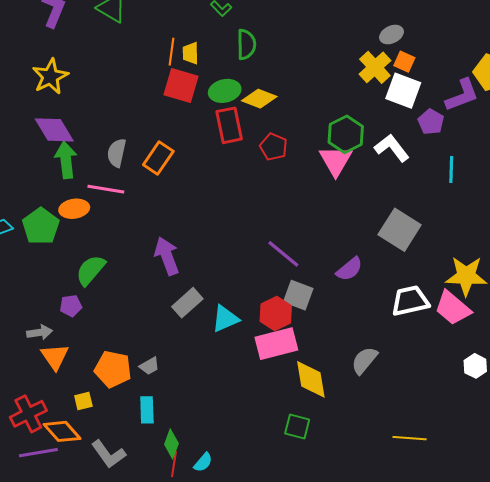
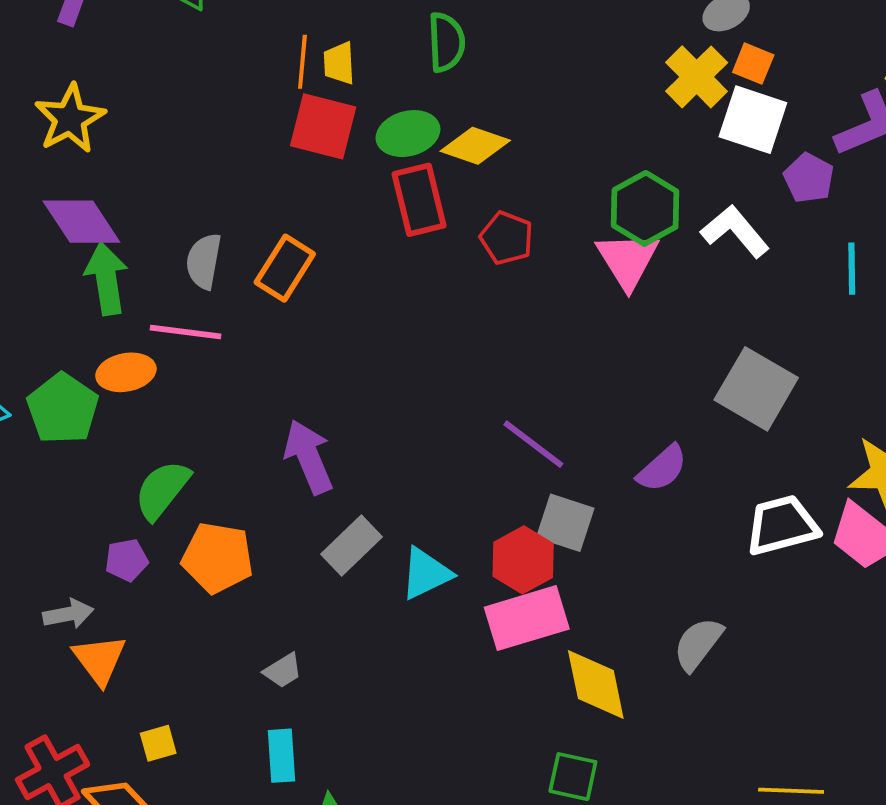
orange pentagon: (113, 369) -> (218, 558), moved

